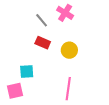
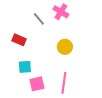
red rectangle: (43, 43) -> (19, 40), moved
pink square: (15, 91) -> (37, 84), moved

